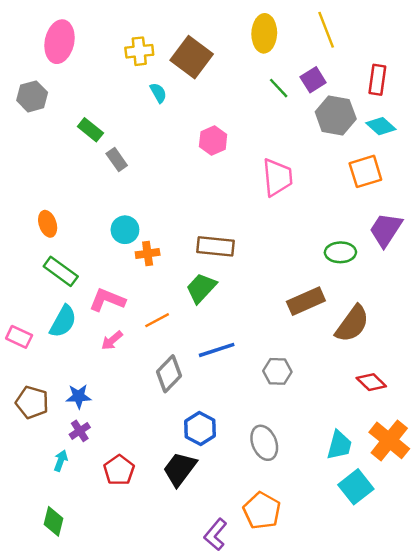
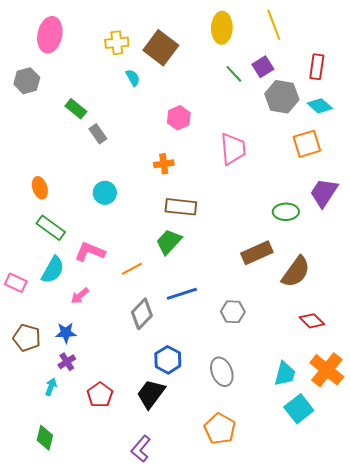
orange cross: (148, 254) -> (164, 164), moved
pink arrow: (112, 340) -> (80, 296), moved
purple L-shape: (215, 534) -> (141, 449), moved

